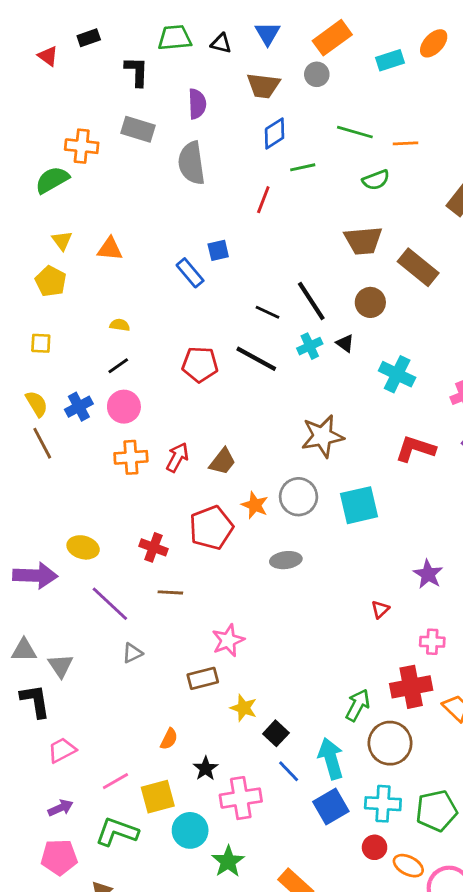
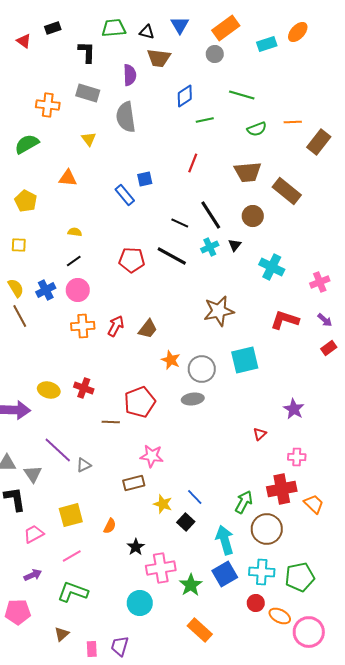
brown trapezoid: (263, 86) -> (159, 58), moved
orange line: (406, 143) -> (293, 122), moved
green semicircle: (52, 180) -> (27, 144), moved
red line: (263, 200) -> (193, 163), moved
yellow triangle: (62, 240) -> (89, 139), moved
black triangle: (345, 343) -> (235, 245), turned 32
gray circle: (298, 497) -> (202, 369), moved
red pentagon: (211, 528) -> (140, 402), moved
red cross: (153, 547) -> (84, 388), moved
purple line: (110, 604) -> (58, 450), moved
pink star: (228, 640) -> (152, 456), turned 30
blue line: (289, 771) -> (195, 497), moved
yellow square: (158, 797) -> (71, 515), moved
cyan circle: (190, 830) -> (140, 603), moved
pink pentagon: (59, 857) -> (18, 612), moved
green star: (228, 861) -> (191, 585), moved

